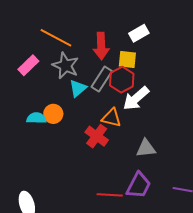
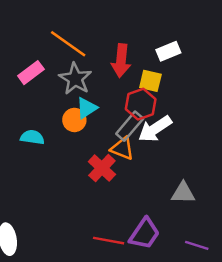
gray rectangle: (102, 79) -> (130, 126), moved
orange circle: (53, 114) -> (74, 120), moved
gray triangle: (146, 148) -> (183, 193), moved

